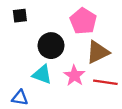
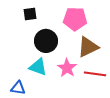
black square: (20, 16) -> (30, 14), moved
pink pentagon: (83, 21) -> (75, 19), turned -30

